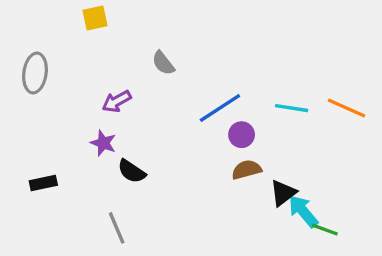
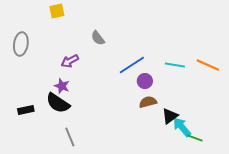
black semicircle: (132, 171) -> (58, 103), moved, size x1.4

